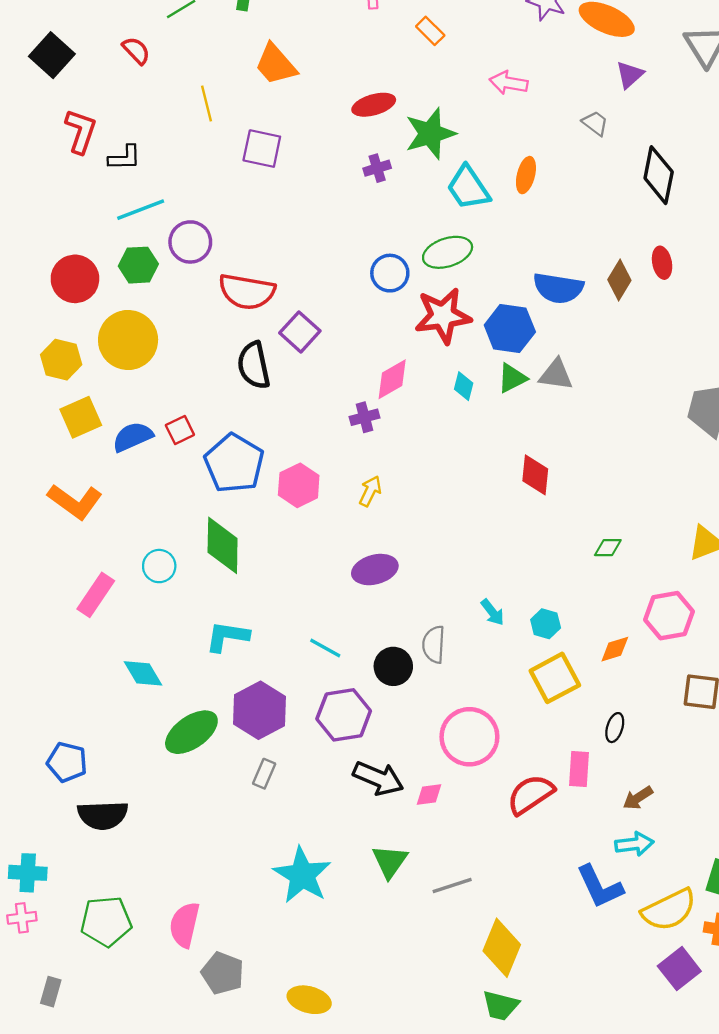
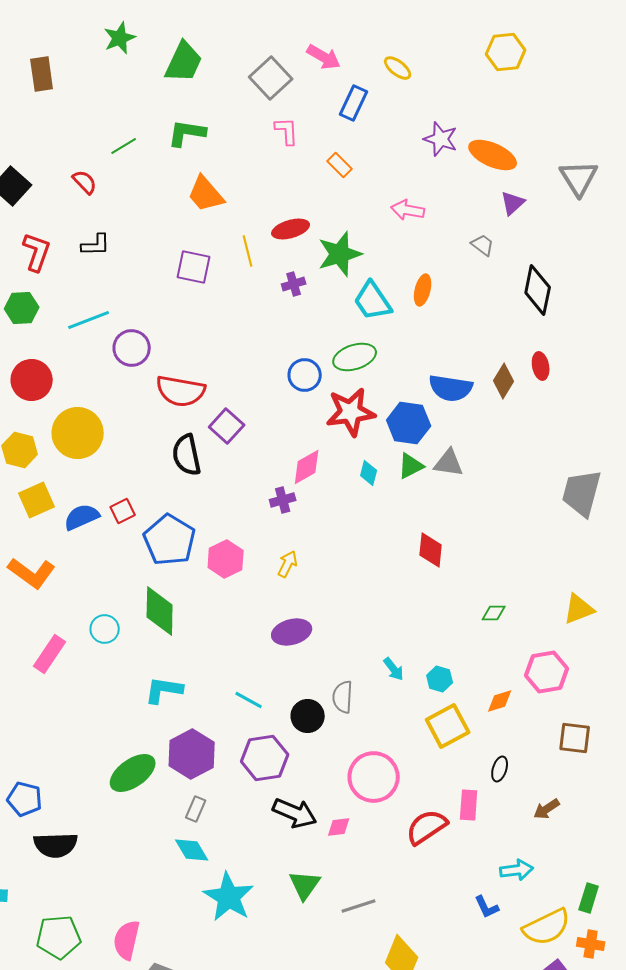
yellow line: (206, 104) -> (248, 251), moved
black L-shape: (125, 158) -> (96, 245), moved
green hexagon: (138, 265) -> (22, 308), moved
cyan diamond: (143, 673) -> (192, 850), moved
brown arrow: (638, 798) -> (547, 809), moved
blue L-shape: (600, 887) -> (487, 907), size x0.6

